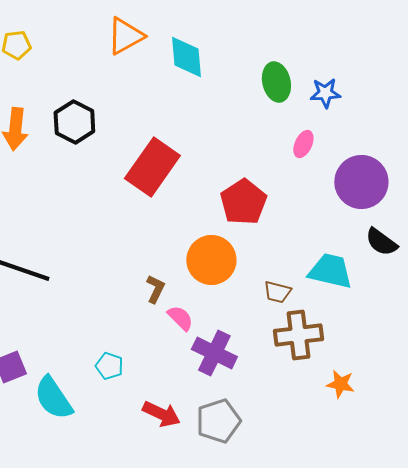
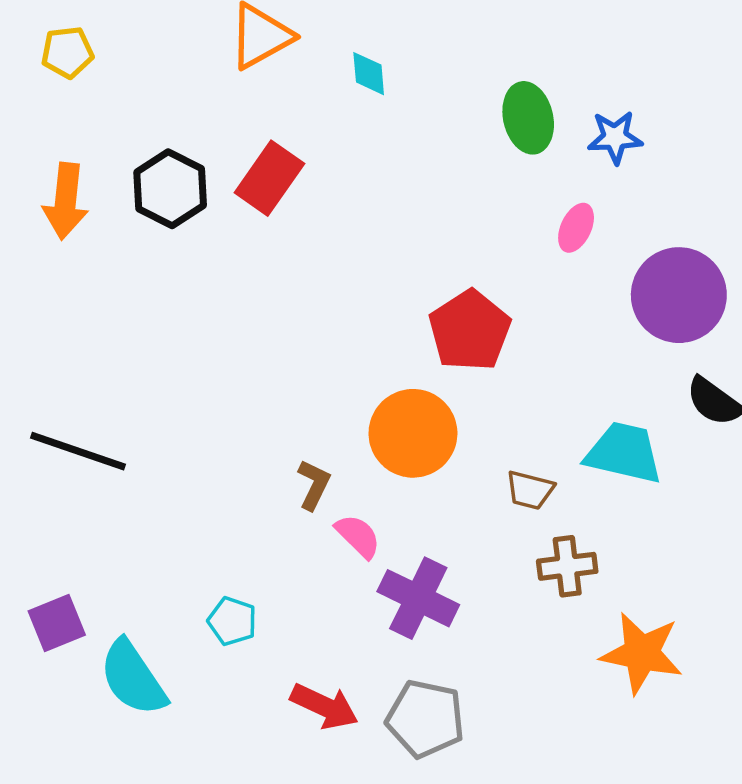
cyan diamond: (186, 57) -> (369, 74), size x0.6
red rectangle: (152, 167) -> (269, 178), moved, size x0.7
brown cross: (298, 335) -> (567, 566), size x0.7
orange star: (340, 384) -> (642, 653), size x1.6
gray pentagon: (218, 421) -> (425, 719), turned 30

